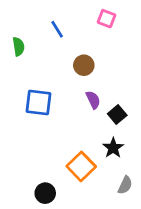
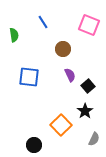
pink square: (106, 19) -> (89, 25), moved, size x1.5

